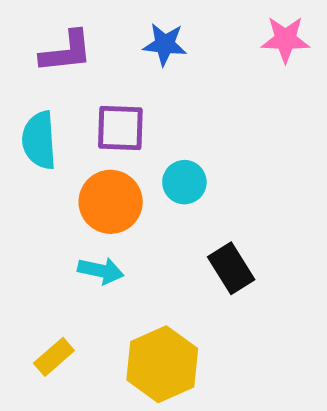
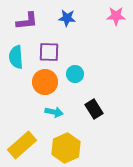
cyan arrow: (101, 271) -> (54, 112), moved
yellow rectangle: (54, 357) -> (22, 145), size x1.8

